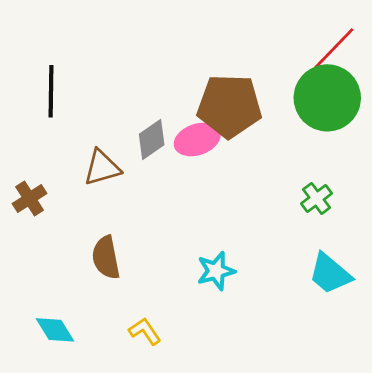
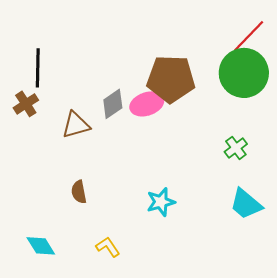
brown cross: (30, 199) -> (26, 104), moved
brown semicircle: (106, 258) -> (79, 192), size x0.7

